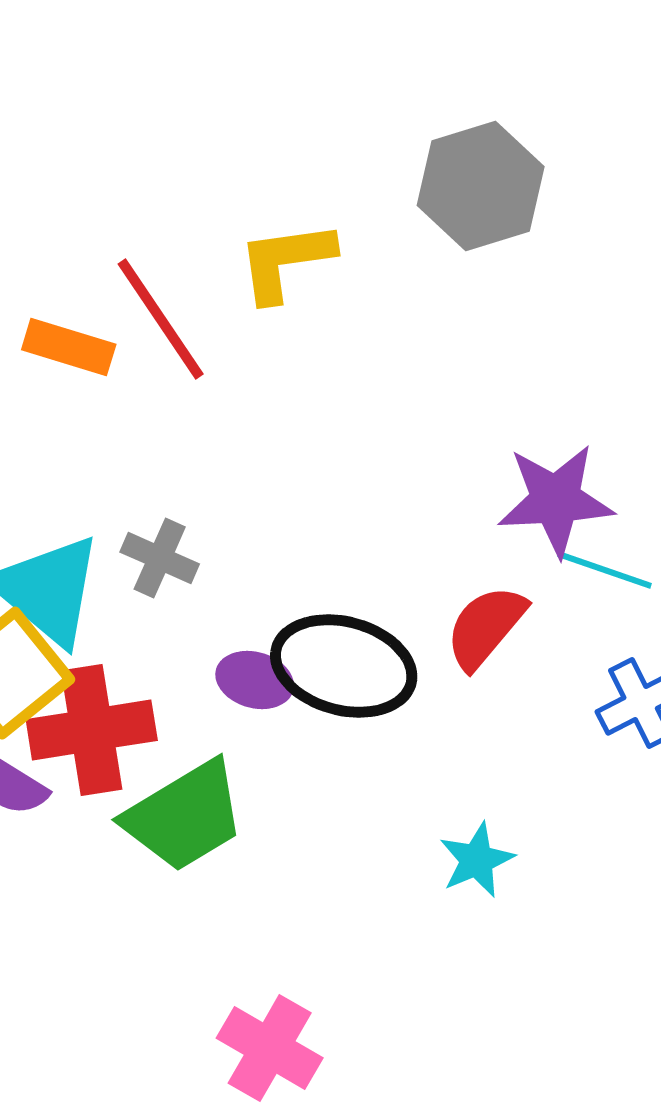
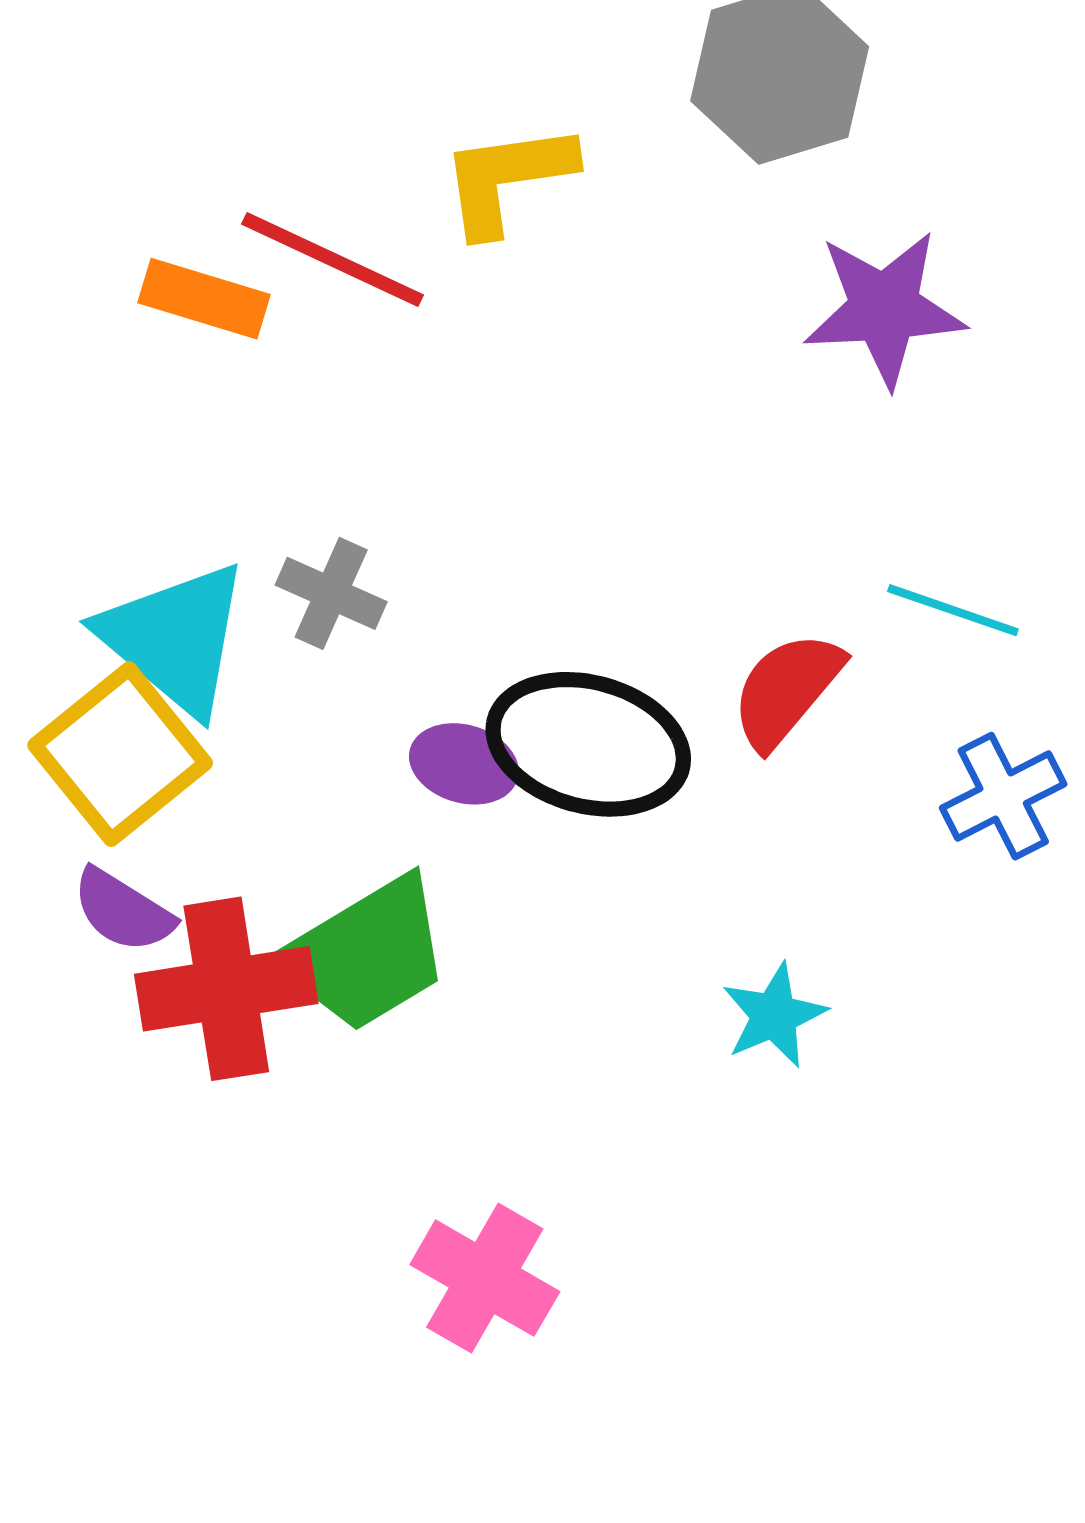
red line: (161, 319) -> (333, 260), turned -31
purple star: (556, 500) -> (884, 308), moved
red cross: (92, 730) -> (226, 989), moved

